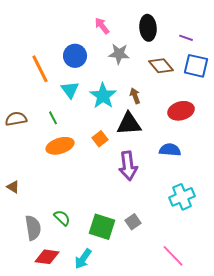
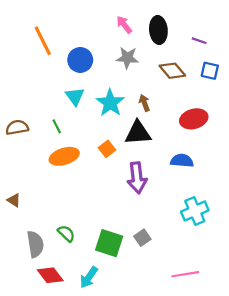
pink arrow: (102, 26) -> (124, 25), moved
blue square: (196, 66) -> (210, 71), size x0.7
orange line: (40, 69) -> (43, 41), moved
pink line: (173, 256) -> (185, 274), turned -55
red diamond: (47, 257) -> (50, 275), turned 45

